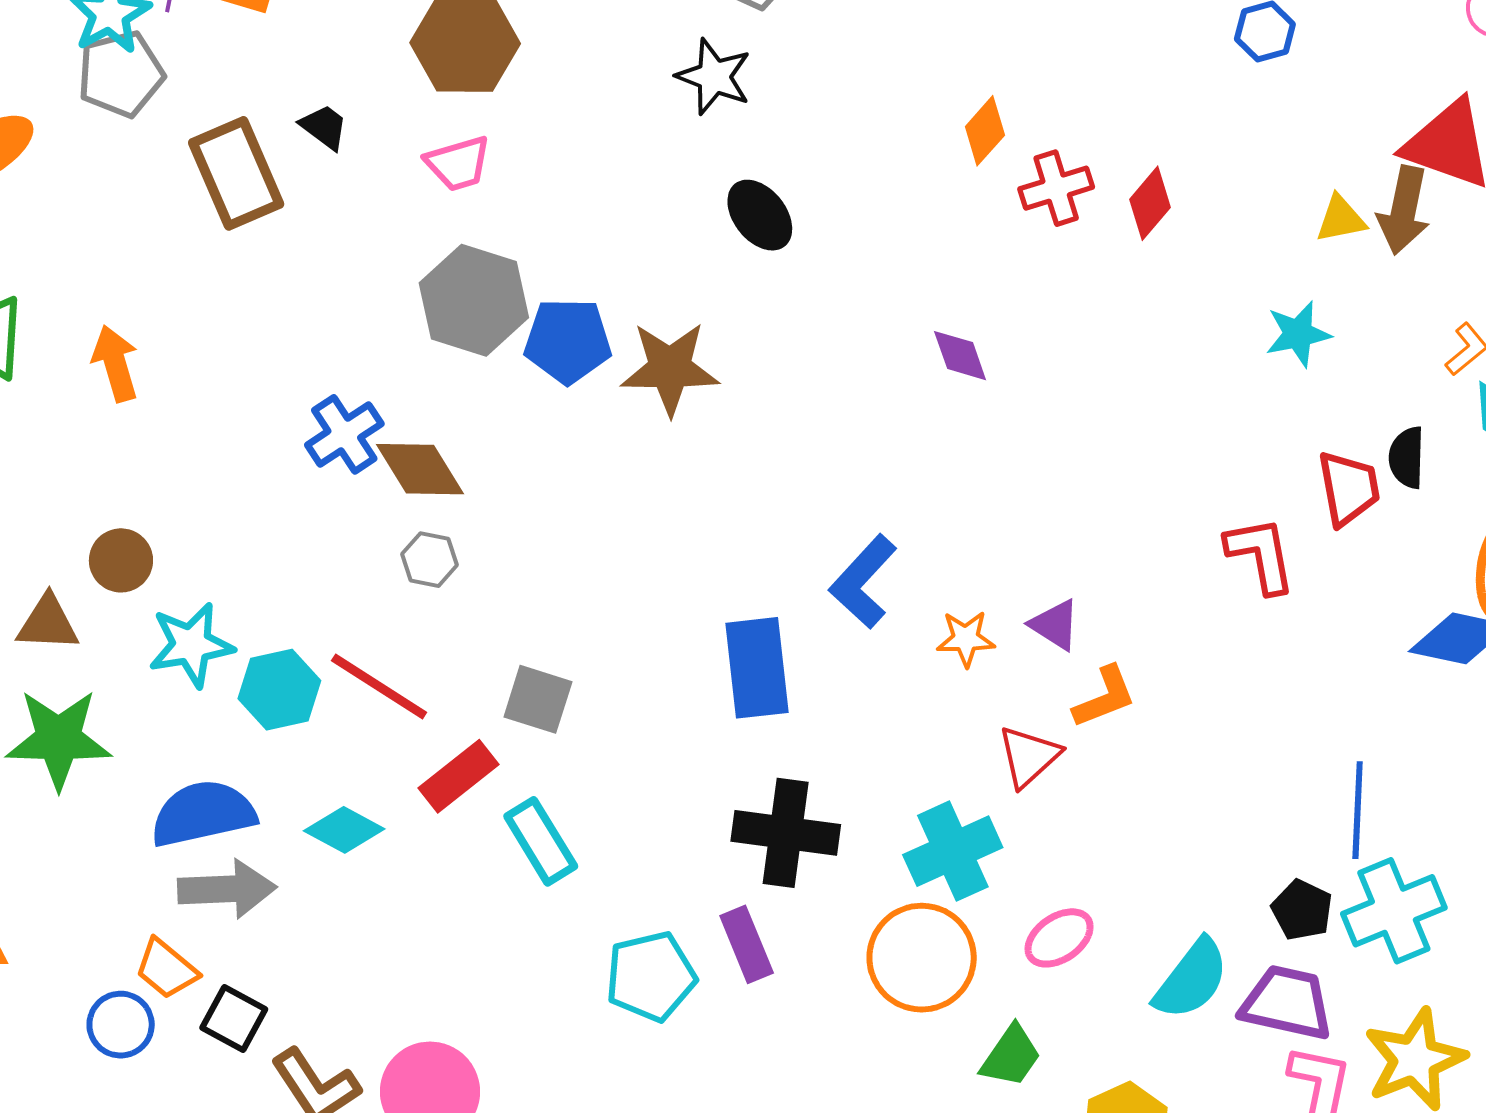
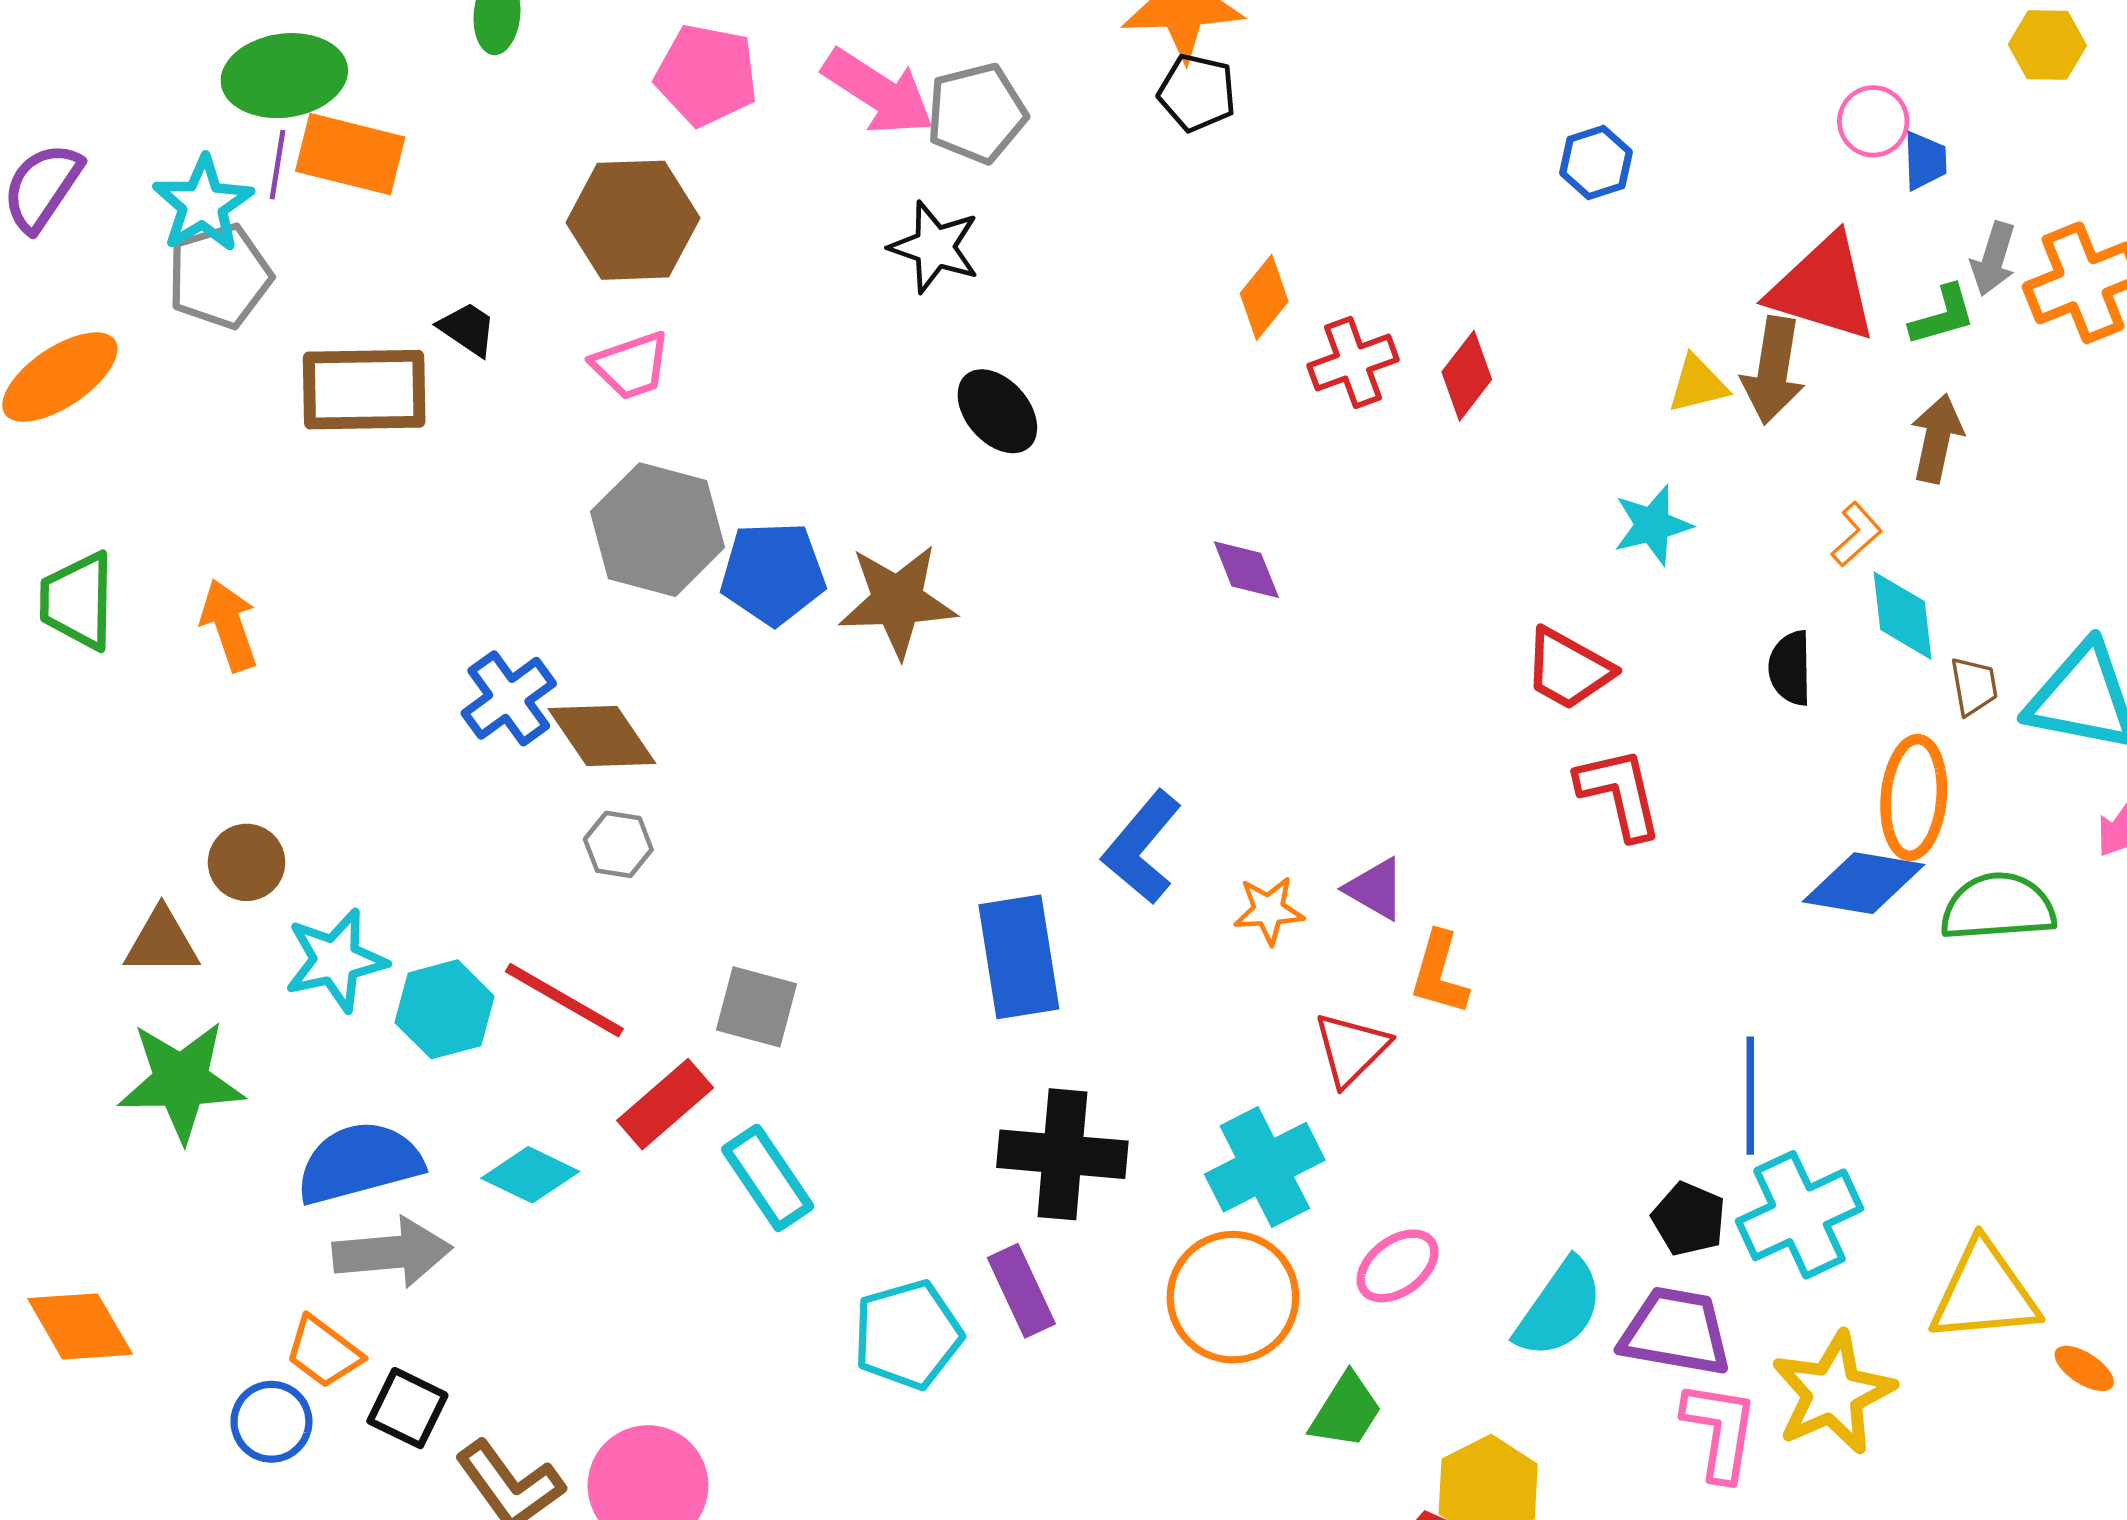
brown rectangle: (236, 173) -> (364, 390), turned -65
red trapezoid: (1349, 488) -> (1568, 669), moved, turned 132
orange L-shape: (1105, 697) -> (1439, 973), turned 130

